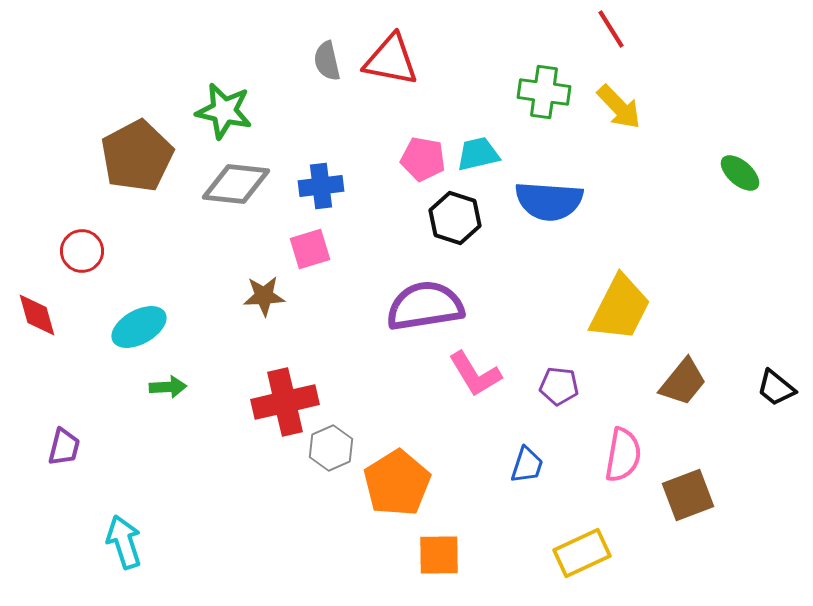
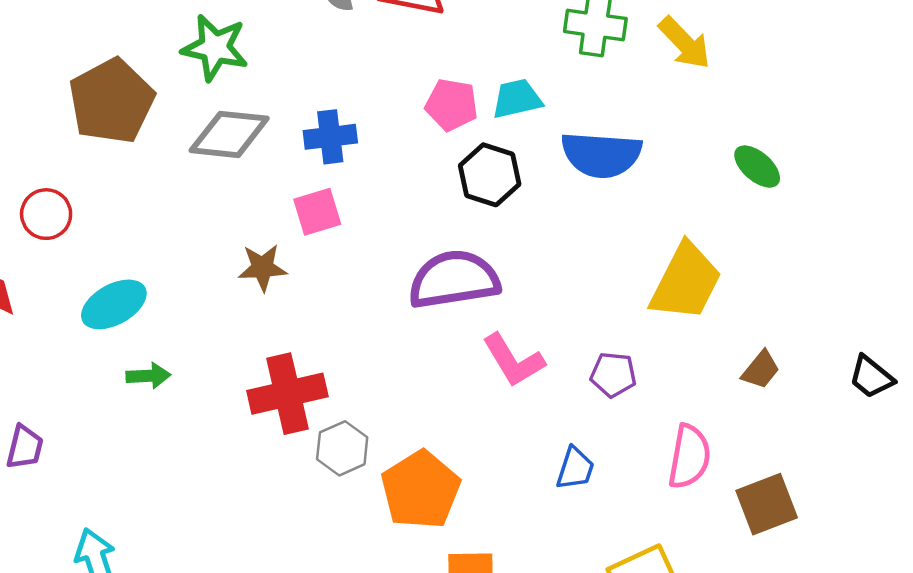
green ellipse: (740, 173) -> (757, 167), moved
brown trapezoid: (683, 382) -> (761, 370), size x0.7

